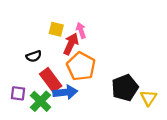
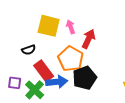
yellow square: (56, 29) -> (49, 26), size x1.6
red arrow: (71, 44) -> (89, 39), moved
black pentagon: (125, 88) -> (85, 78), moved

